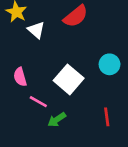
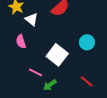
pink semicircle: (20, 77) -> (21, 42), moved
red line: (107, 117) -> (87, 81), turned -40

